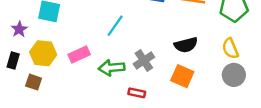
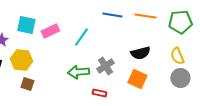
pink rectangle: (79, 55) -> (50, 31), moved
brown square: (34, 82) -> (27, 84), moved

